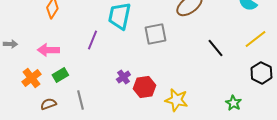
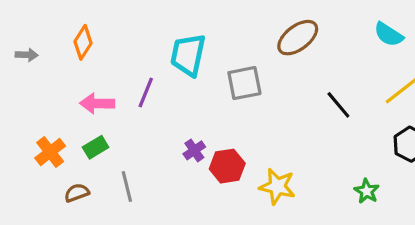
gray arrow: (10, 44) -> (27, 55), moved
pink arrow: (48, 50) -> (97, 103), moved

